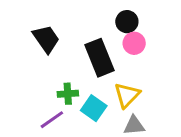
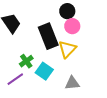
green cross: (68, 94) -> (26, 61), turned -32
yellow triangle: (127, 95) -> (67, 49), moved

